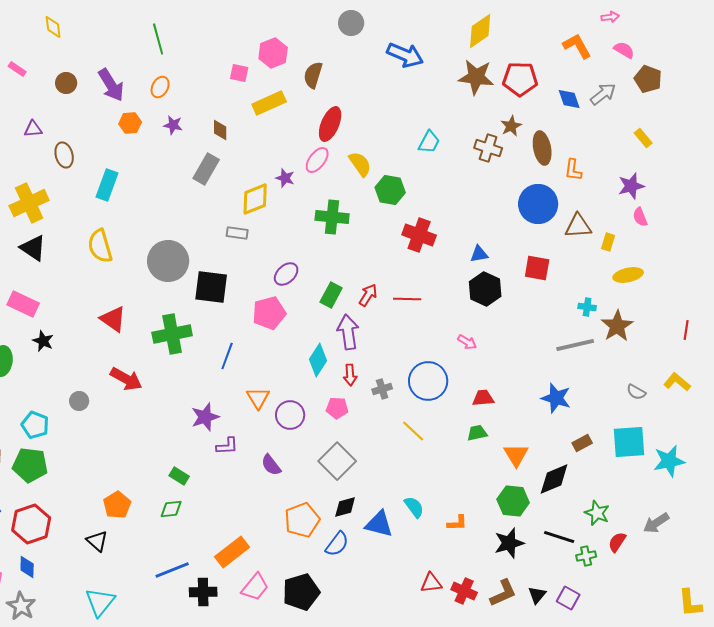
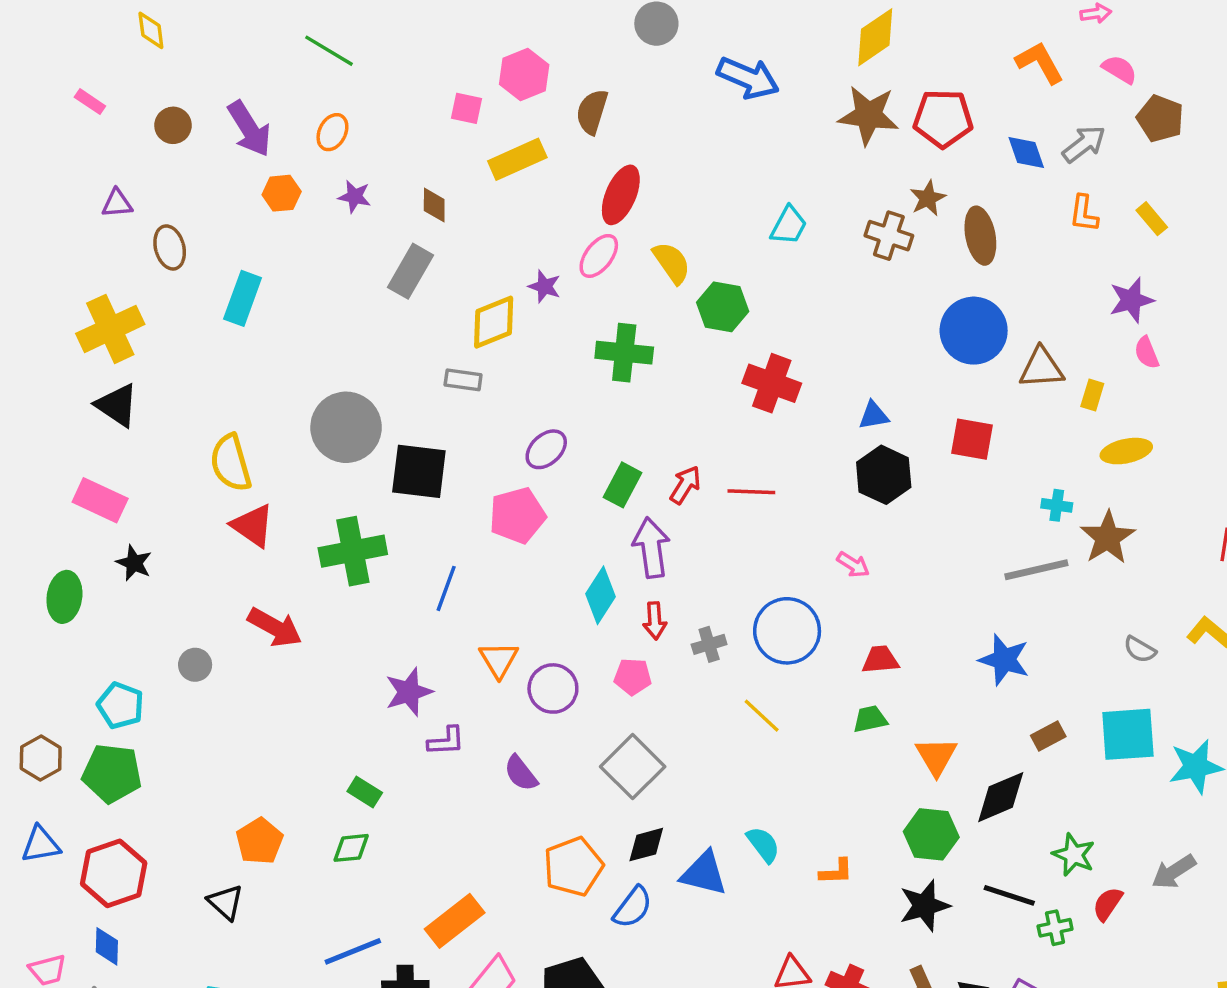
green line: (158, 39) -> (329, 51), turned -44
orange L-shape: (573, 170) -> (1084, 214), moved
yellow semicircle: (100, 246) -> (231, 463), moved

